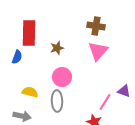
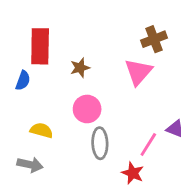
brown cross: (96, 26) -> (154, 39), moved, turned -30
gray ellipse: (57, 101) -> (100, 143), moved

